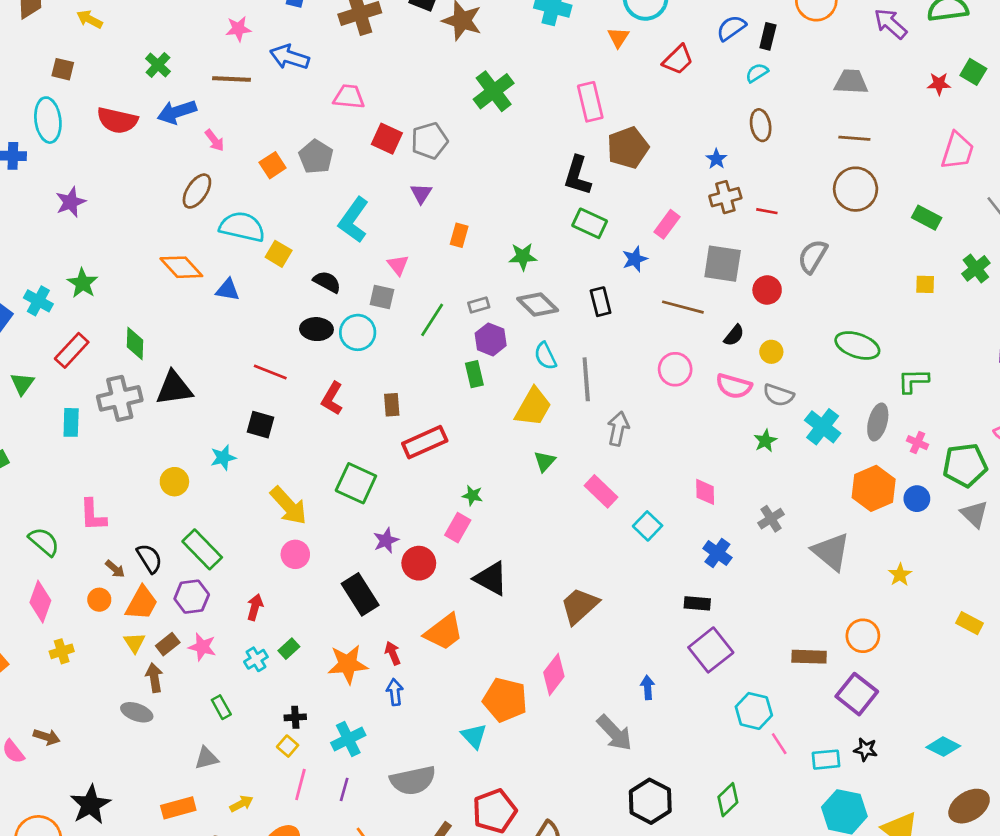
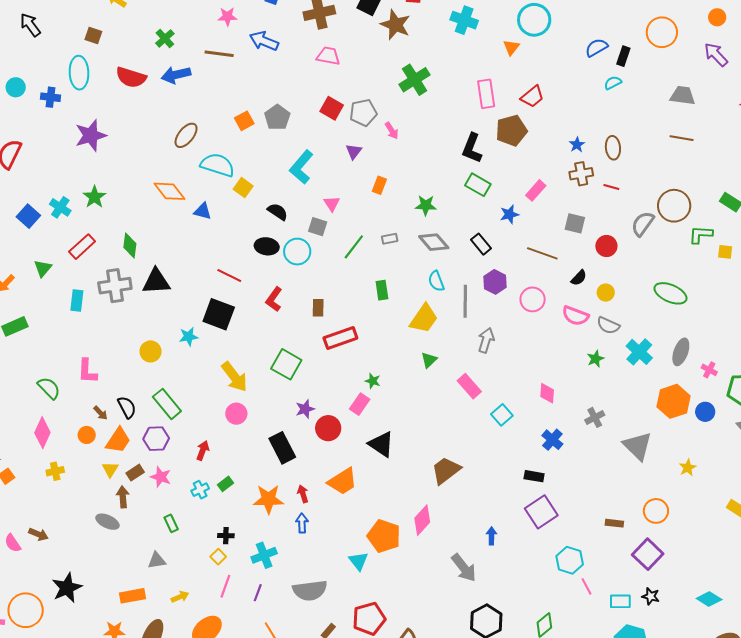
red trapezoid: (678, 60) -> (532, 97), moved
pink trapezoid: (349, 97) -> (328, 56), moved
brown ellipse: (761, 125) -> (613, 148), moved
pink arrow: (214, 140) -> (392, 131), moved
brown circle: (856, 189) -> (674, 206), moved
purple star: (71, 202) -> (91, 135), size x1.4
gray square: (723, 264) -> (575, 223), size x0.7
black rectangle: (601, 302) -> (481, 244), turned -30
purple hexagon: (491, 339) -> (495, 282), moved
green L-shape: (913, 381) -> (701, 235), moved
black square: (261, 425) -> (219, 314), size x1.5
brown rectangle: (809, 657) -> (614, 523), size x0.7

